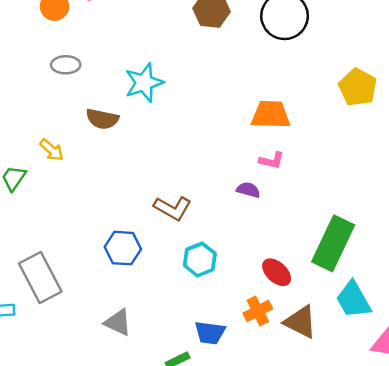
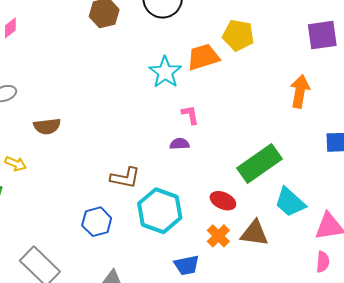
cyan star: (144, 83) -> (165, 72), moved
orange trapezoid: (271, 115) -> (203, 57), moved
pink L-shape: (272, 161) -> (190, 115), turned -95
green rectangle: (333, 243) -> (260, 164), turned 48
cyan hexagon: (200, 260) -> (160, 211), size x1.6

